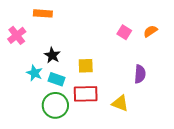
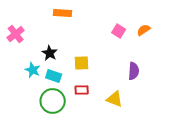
orange rectangle: (43, 13) -> (63, 13), moved
red rectangle: (86, 94) -> (82, 90), size x0.6

